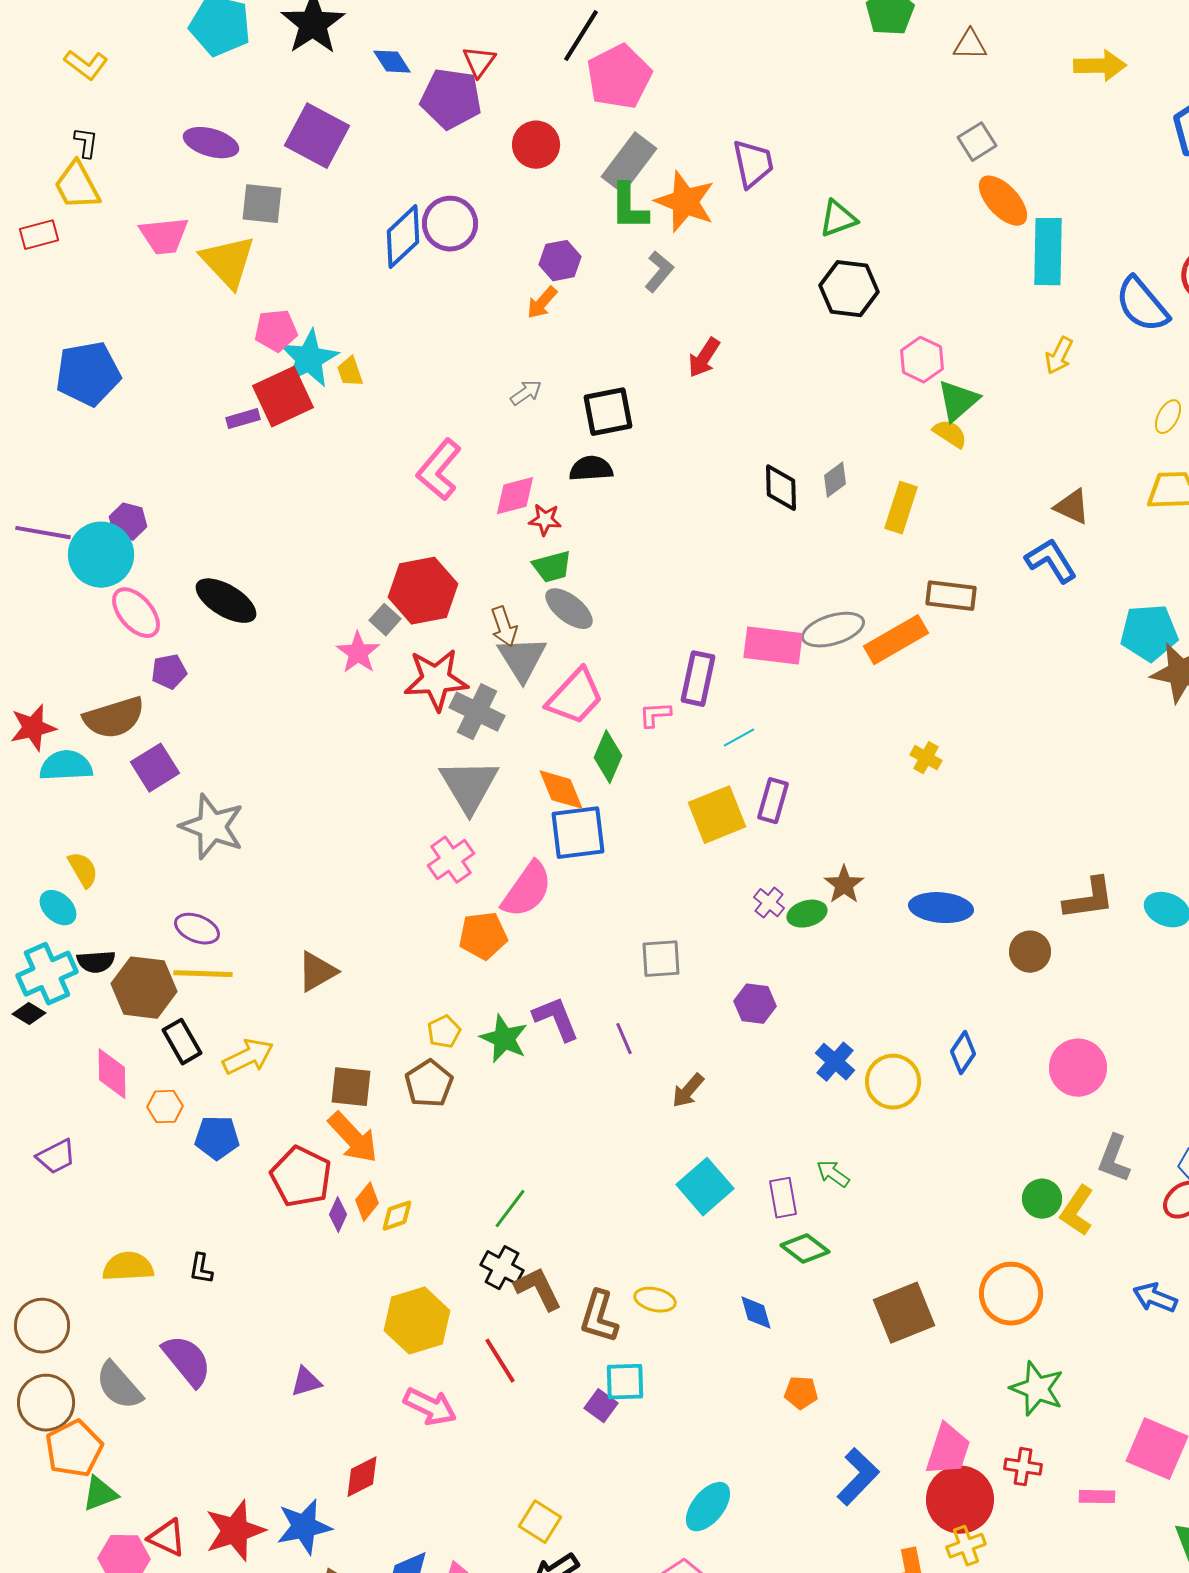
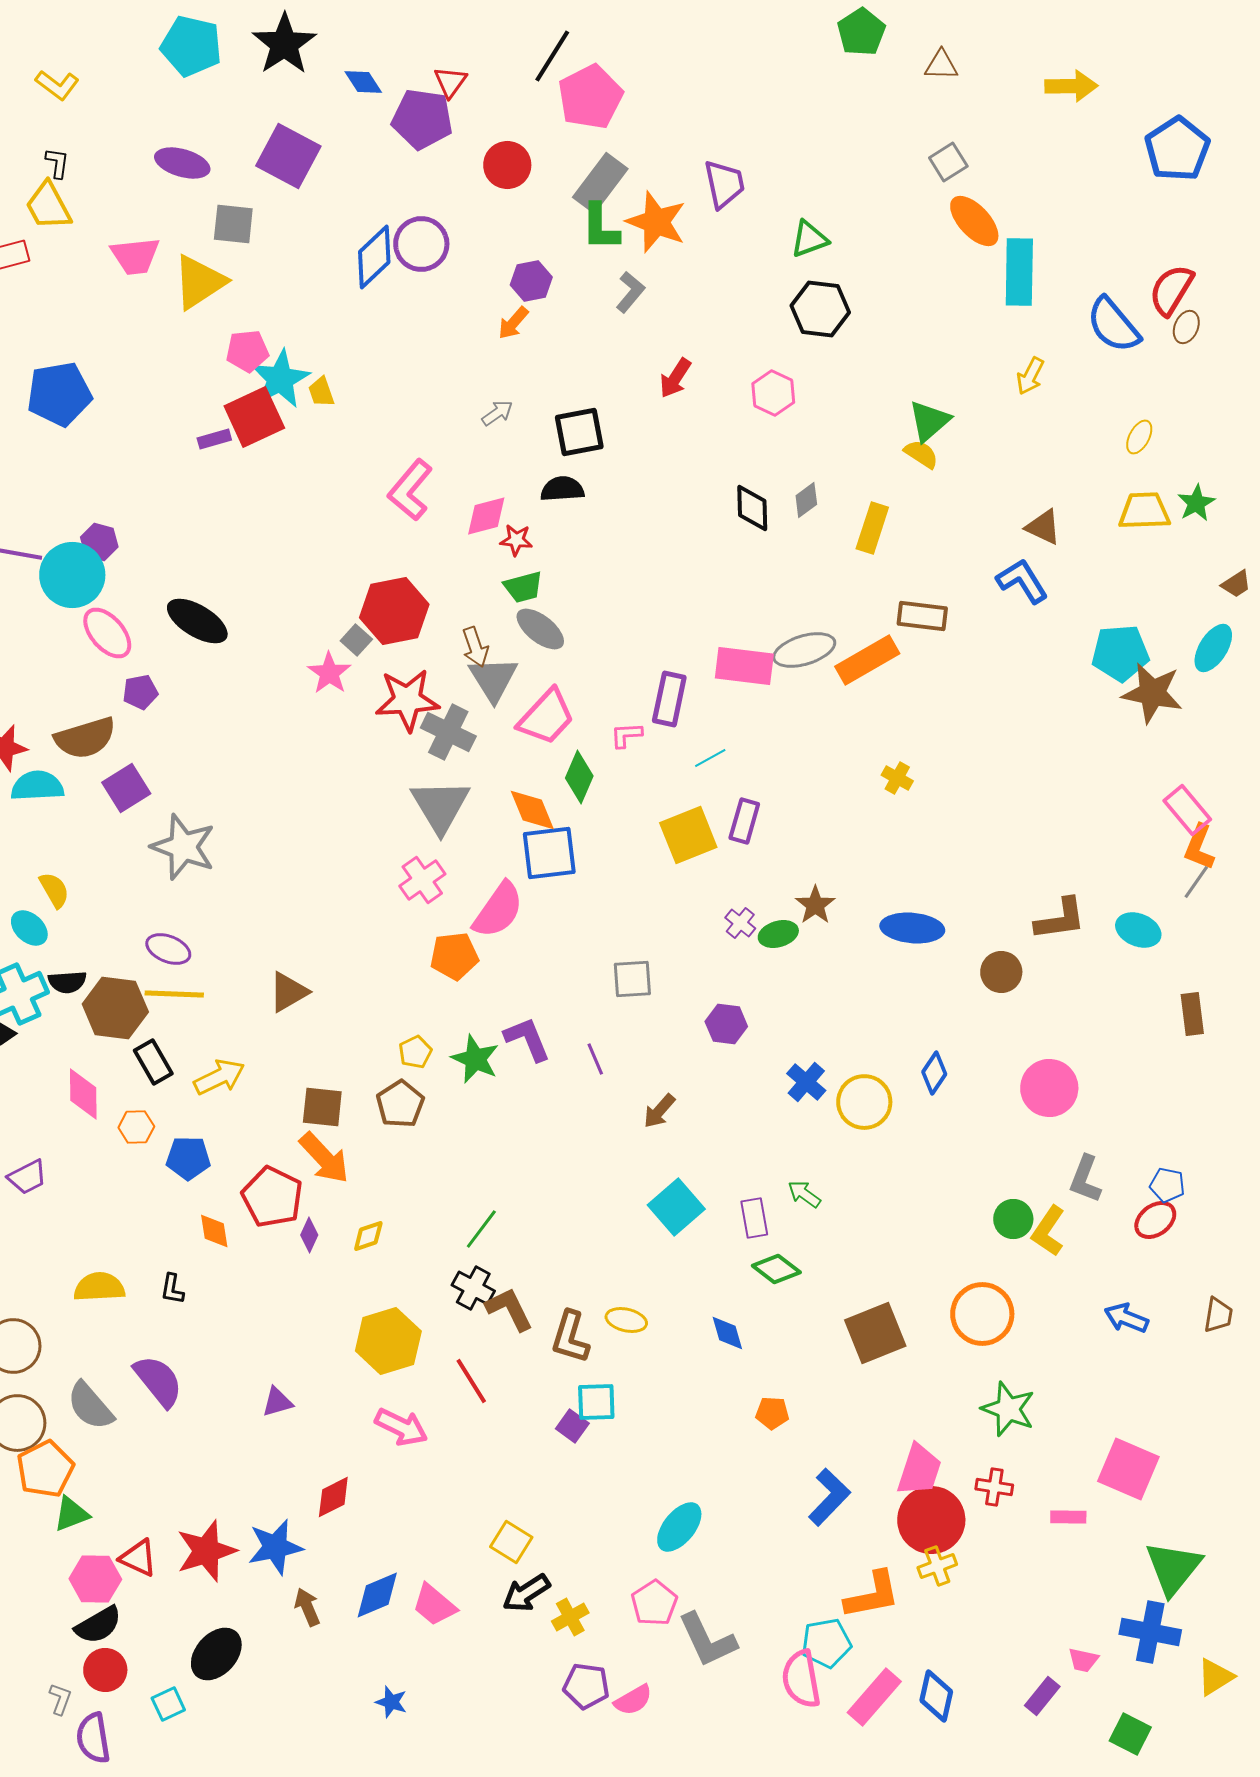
yellow triangle: (228, 262) -> (199, 282), turned 40
pink hexagon: (922, 360) -> (773, 393), moved
orange diamond: (367, 1202) -> (214, 1231), moved, turned -48

